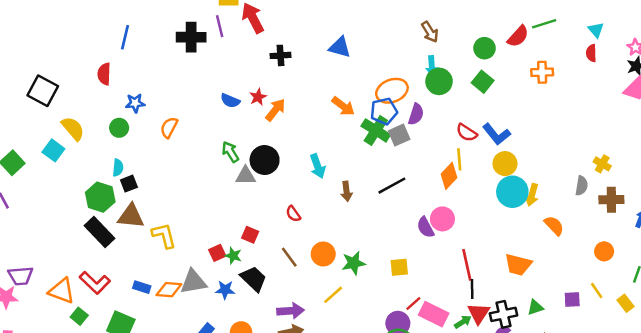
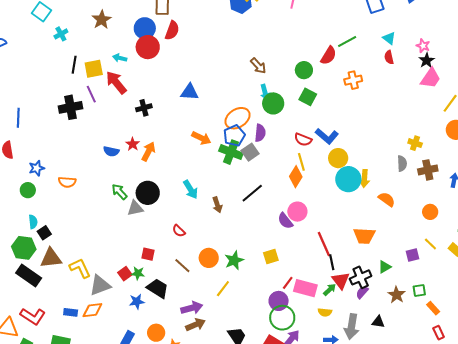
orange semicircle: (169, 127) -> (67, 182), turned -102
gray triangle: (193, 282) -> (100, 285), moved

